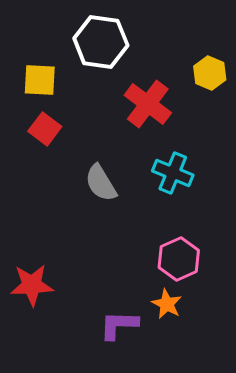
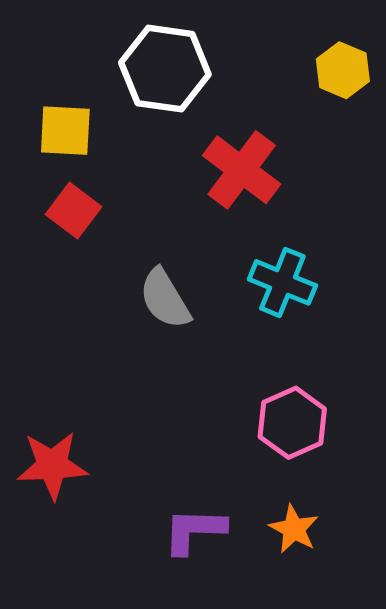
yellow hexagon: (210, 73) -> (343, 70), moved
orange star: (167, 304) -> (294, 529), moved

